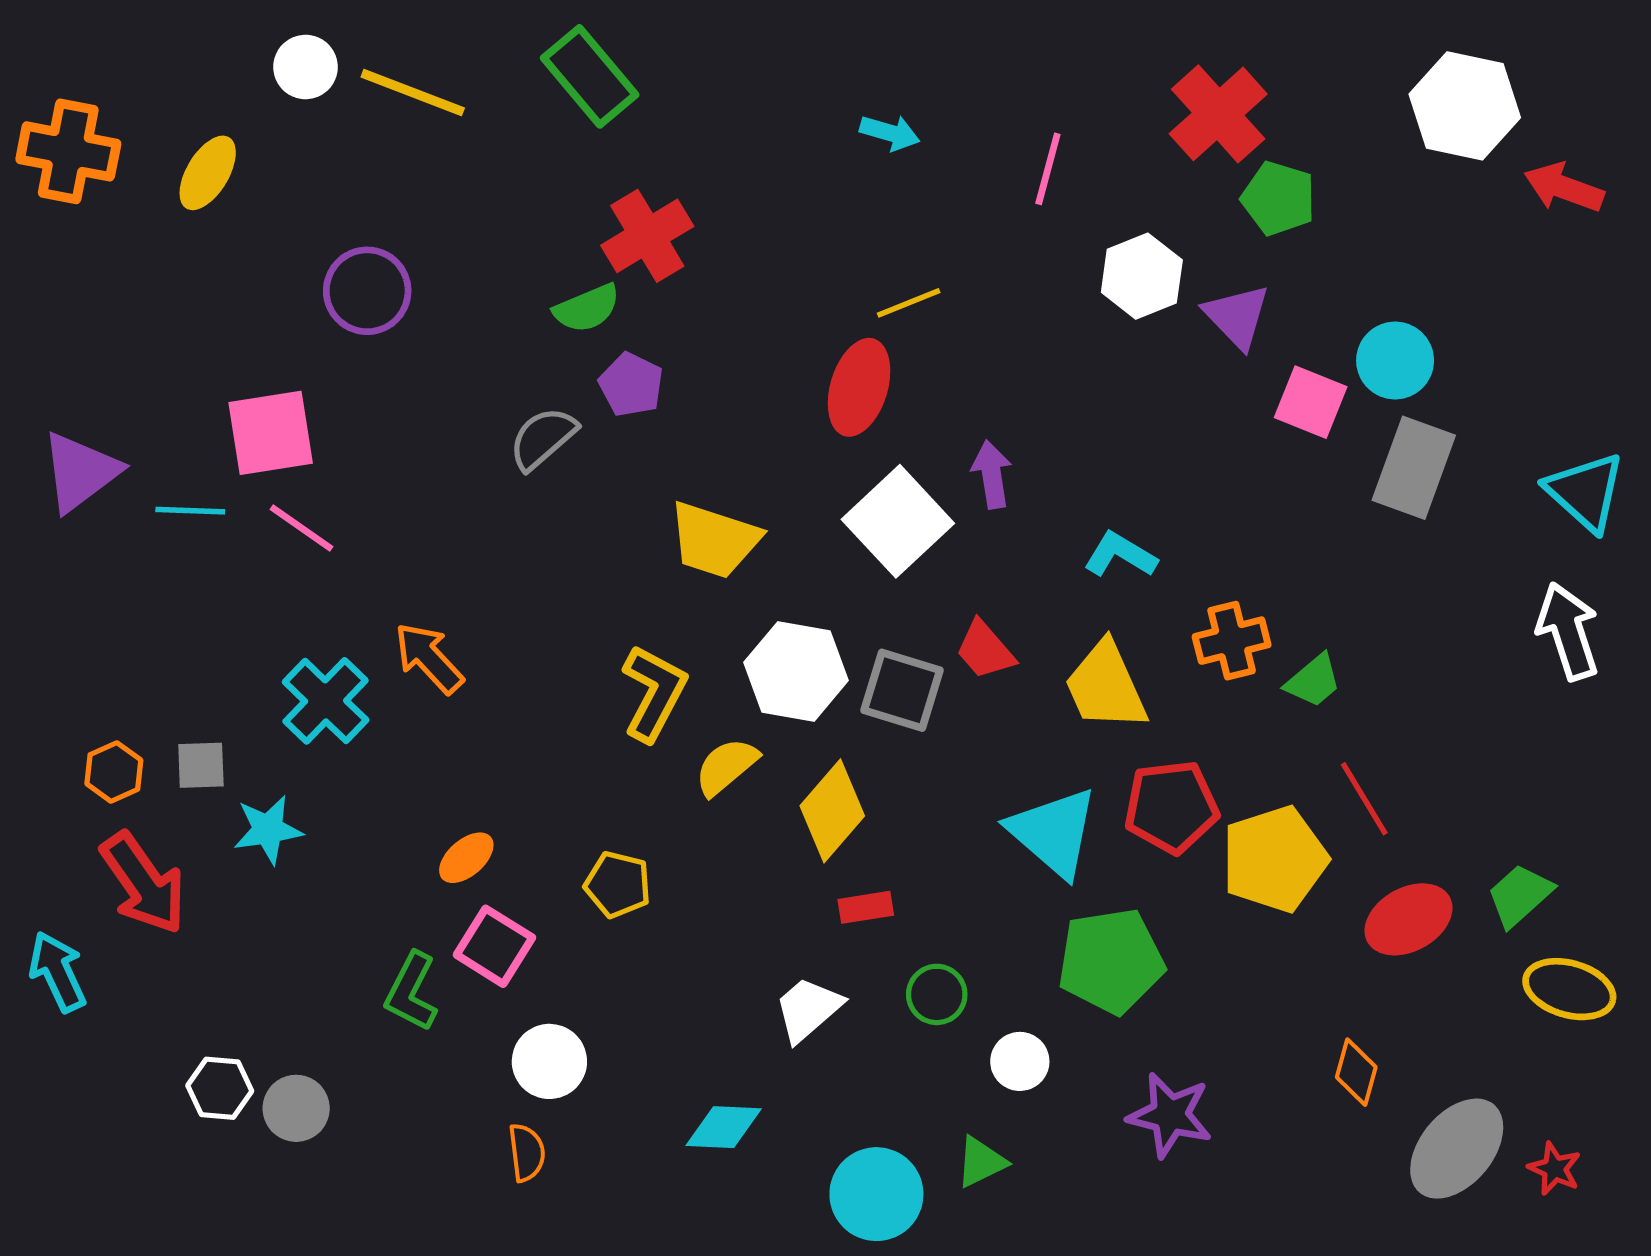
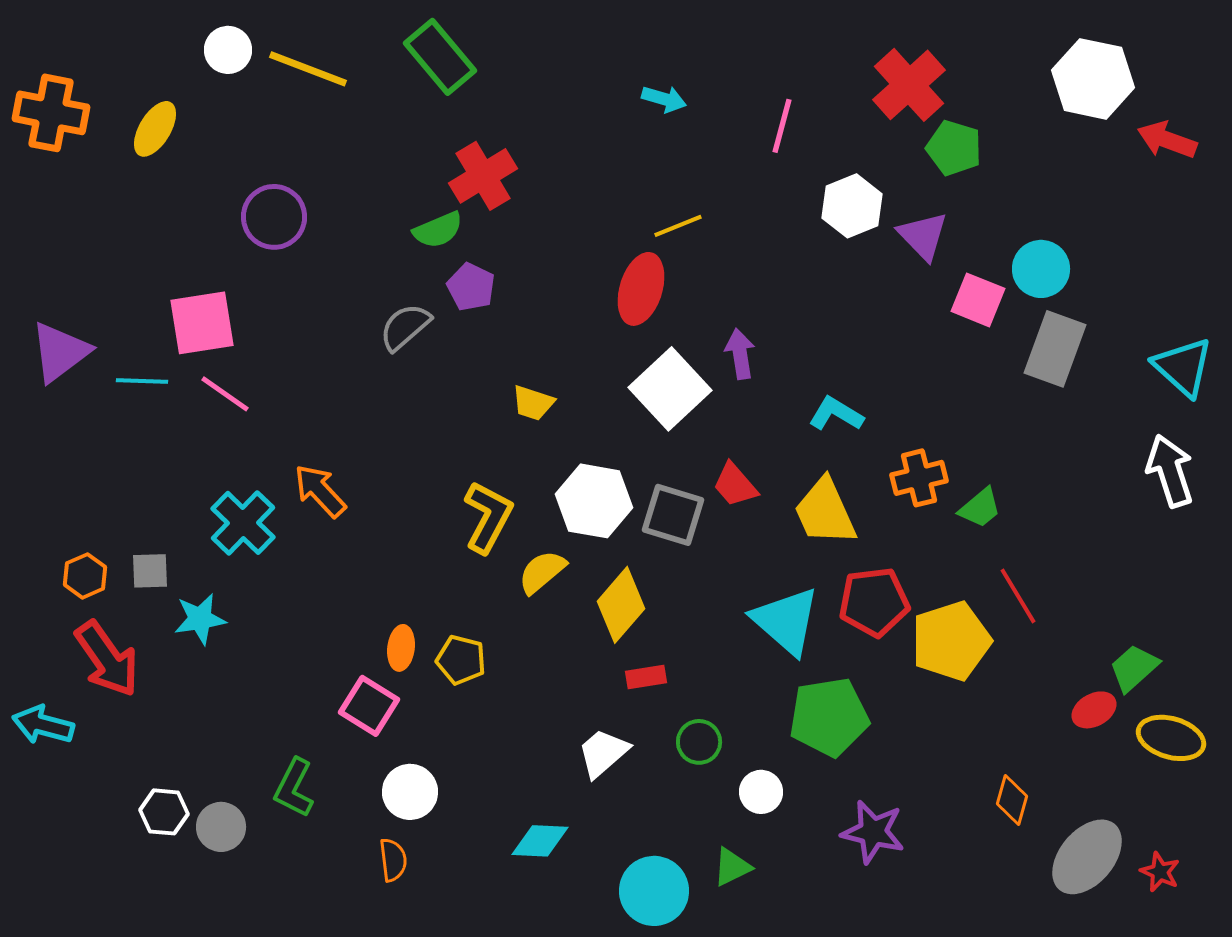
yellow trapezoid: (714, 540) -> (533, 403), size x0.6
orange ellipse: (466, 858) -> (401, 648), moved, turned -42
red ellipse: (1408, 919) -> (1094, 710), moved, size x0.7
cyan arrow: (58, 972) -> (43, 725), turned -50
green L-shape: (411, 992) -> (294, 788), moved

